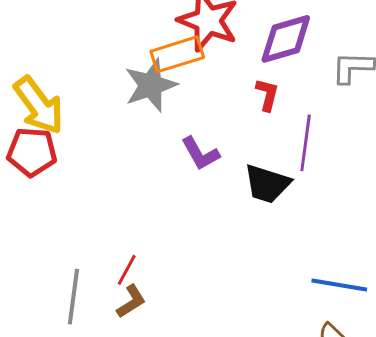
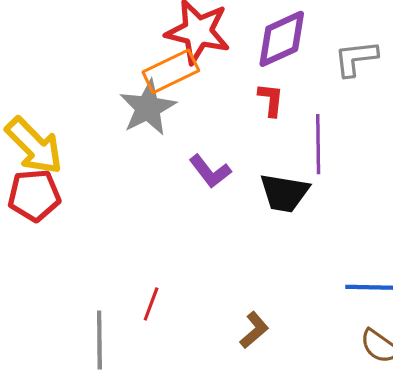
brown L-shape: (131, 301) -> (254, 330), moved

